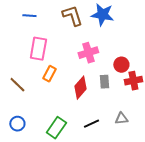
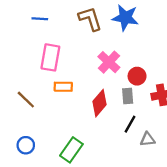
pink cross: (88, 53) -> (109, 62), turned -30
red circle: (121, 65) -> (137, 76), moved
orange rectangle: (49, 74) -> (63, 87), turned 63
black line: (91, 124) -> (130, 124), moved, turned -35

